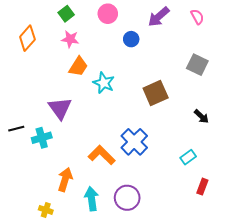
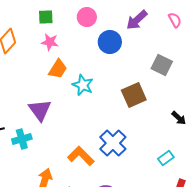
green square: (66, 14) -> (46, 17), turned 35
blue circle: (131, 39) -> (110, 42), size x1.5
gray square: (197, 65) -> (162, 65), moved

